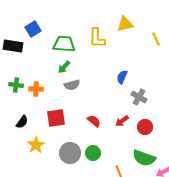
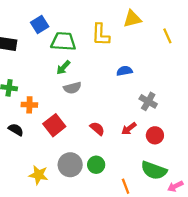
blue square: (33, 29) -> (40, 25), moved
blue semicircle: (122, 77) -> (124, 71), moved, turned 56
orange cross: (36, 89) -> (29, 105), moved
red square: (56, 118) -> (54, 125), turned -30
black semicircle: (22, 122) -> (16, 130), turned -96
yellow star: (36, 145) -> (38, 175), moved, turned -30

